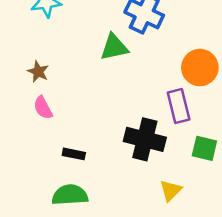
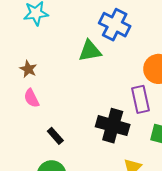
black rectangle: (74, 154) -> (55, 136), turned 36

